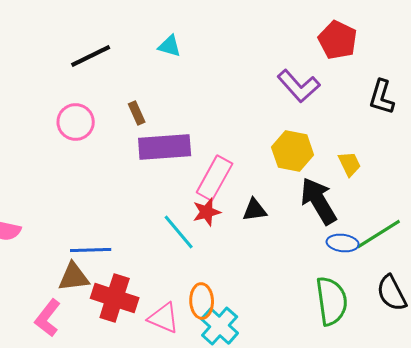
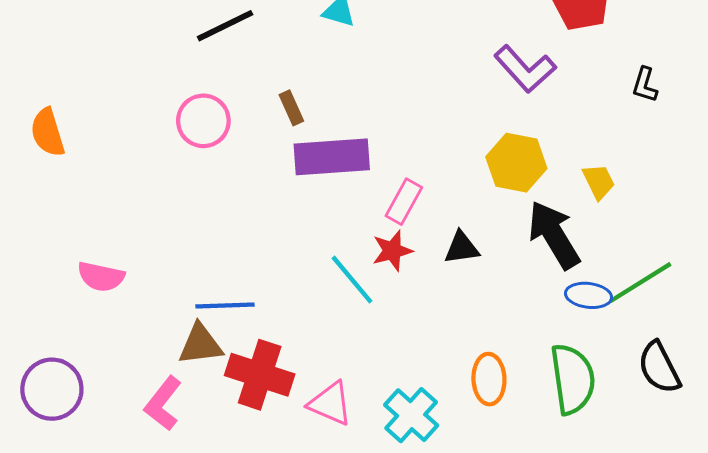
black L-shape: (382, 97) -> (645, 85), size x0.7
pink rectangle: (215, 178) -> (404, 202), size x0.7
orange ellipse: (202, 301) -> (489, 379), moved

